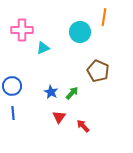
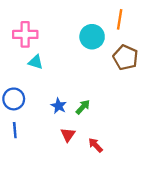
cyan triangle: (43, 48) -> (36, 62), moved, turned 40
brown pentagon: (98, 71) -> (125, 57), moved

